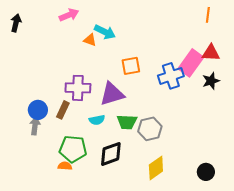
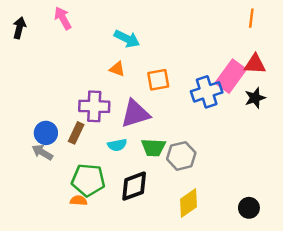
pink arrow: (69, 15) -> (63, 18), moved, turned -96
orange triangle: (90, 40) -> (117, 69), moved
gray arrow: (35, 126) -> (42, 152), turned -66

